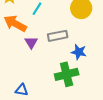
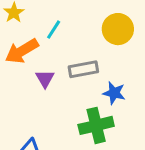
orange arrow: (15, 23) -> (22, 51), turned -60

